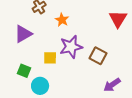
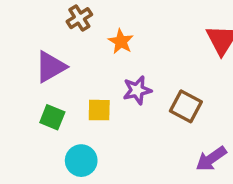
purple star: (71, 47) -> (137, 90), size x0.7
green square: (24, 71) -> (52, 117), moved

